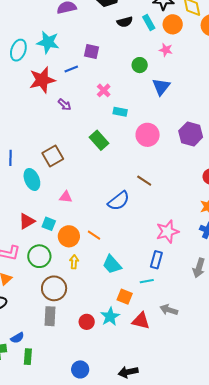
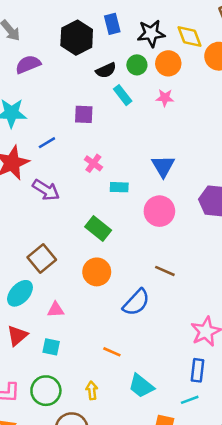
cyan rectangle: (149, 23) -> (123, 95), moved
purple square: (91, 51) -> (84, 114), moved
green circle: (140, 65) -> (137, 65), moved
blue triangle: (161, 87) -> (163, 166), moved
purple arrow: (65, 105) -> (46, 190), size x1.5
cyan ellipse: (32, 179) -> (20, 293), turned 75
pink triangle: (66, 197) -> (56, 310), moved
red triangle: (27, 221) -> (17, 336), moved
orange circle: (69, 236) -> (97, 272), moved

